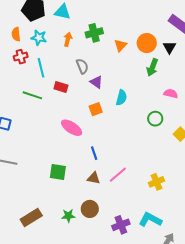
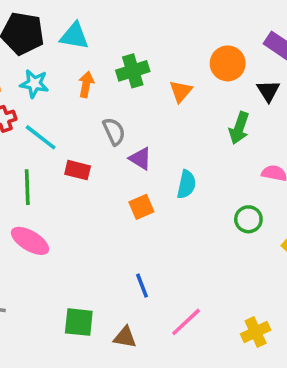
orange circle: (147, 43) -> (228, 63), moved
cyan line: (41, 68) -> (41, 137), turned -36
green line: (32, 95) -> (27, 187), turned 72
pink ellipse: (72, 128) -> (30, 241), moved
brown triangle: (94, 178) -> (125, 337), moved

